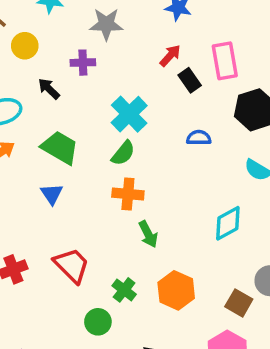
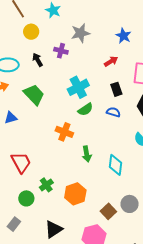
gray star: (106, 24) -> (80, 33), turned -30
black rectangle: (190, 80) -> (116, 89), moved
green semicircle: (123, 153) -> (85, 109), moved
blue triangle: (52, 194) -> (11, 118), moved, turned 32
cyan diamond: (228, 223) -> (115, 165), turned -70
green arrow: (148, 234) -> (87, 154), moved

